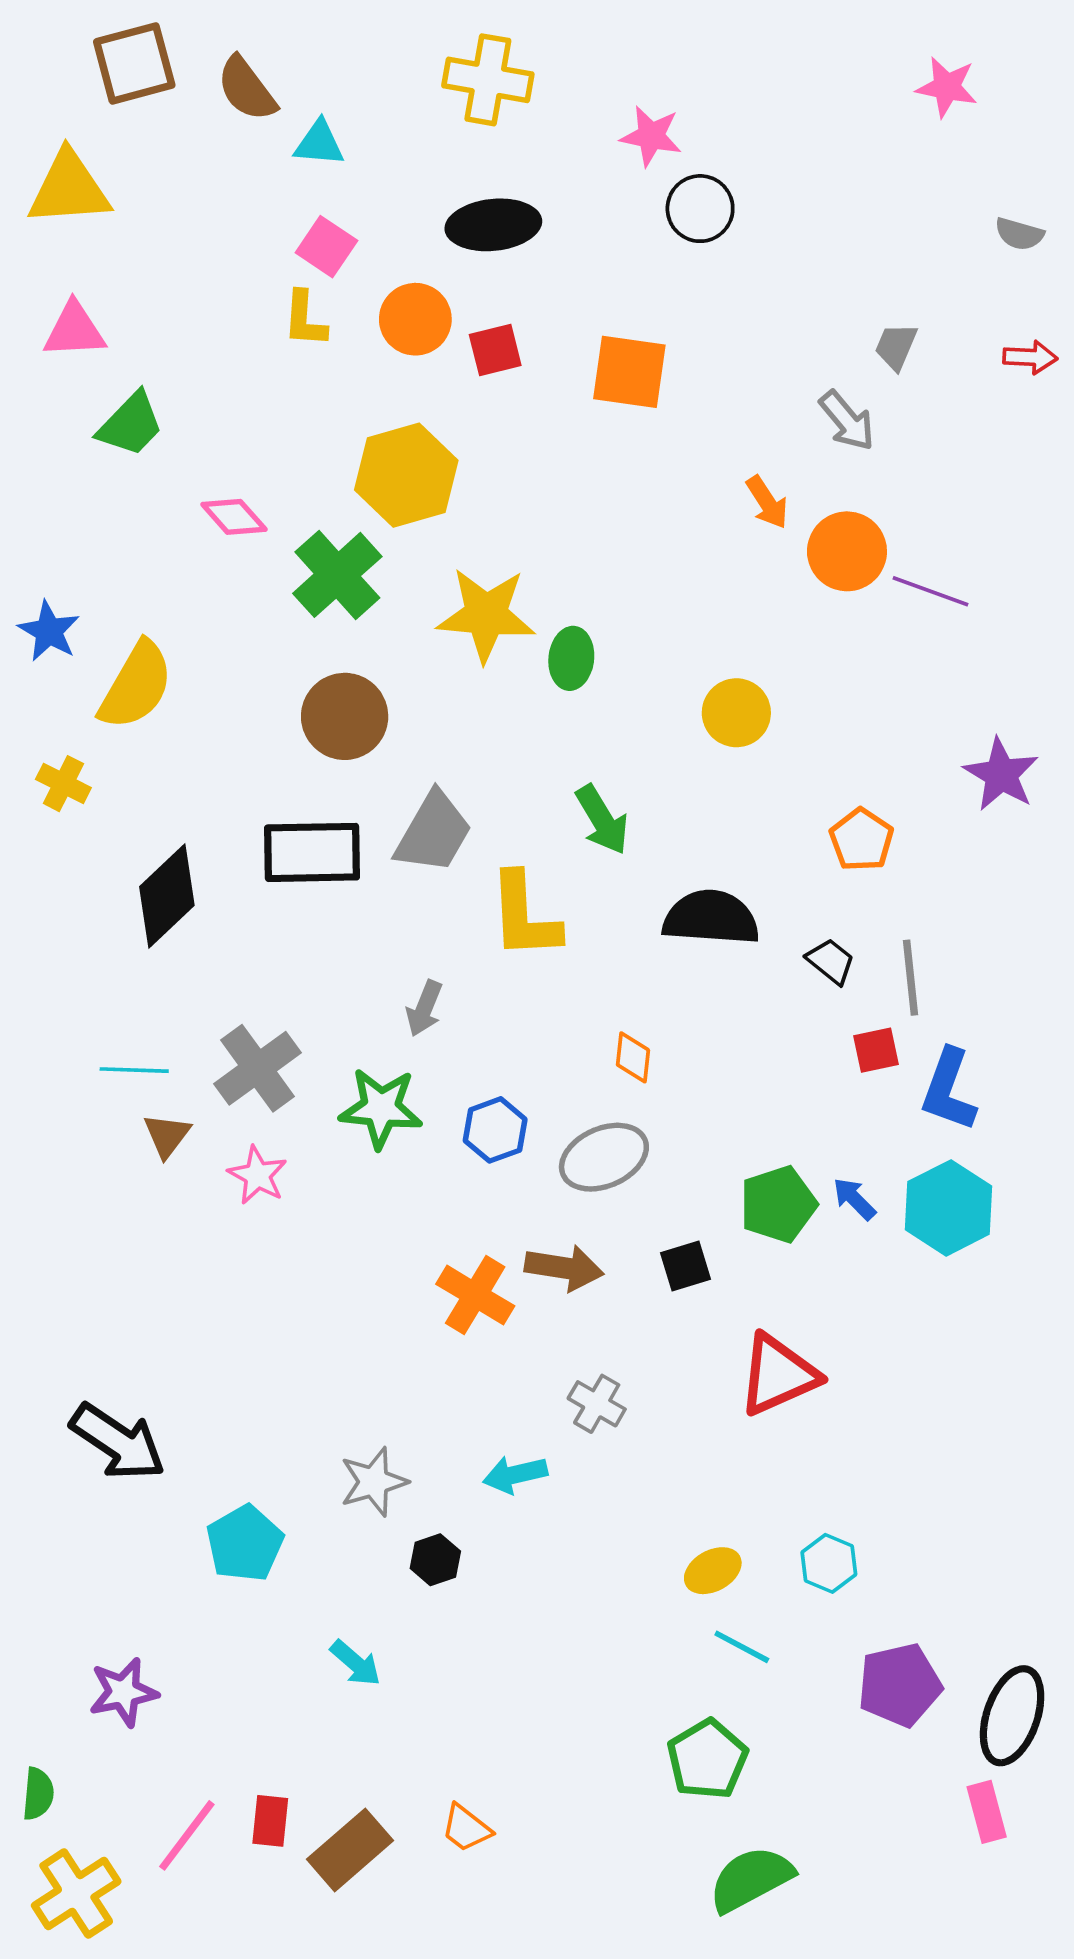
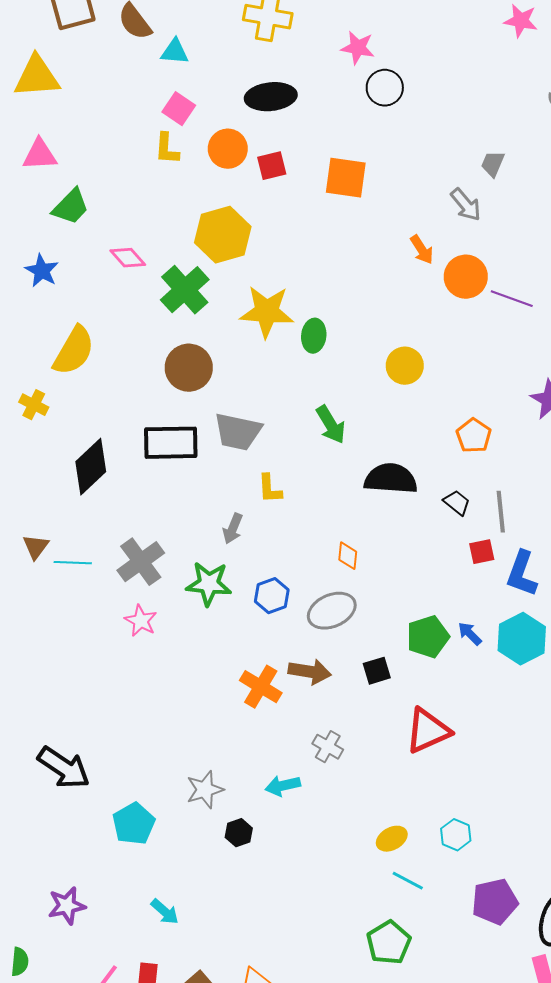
blue star: (49, 631) -> (42, 271), moved
gray trapezoid: (433, 832) -> (238, 432), turned 72
yellow L-shape: (524, 916) -> (270, 489), moved, size x0.6
brown triangle: (167, 1135) -> (36, 547), moved
cyan arrow: (355, 1663) -> (165, 912), moved

